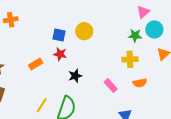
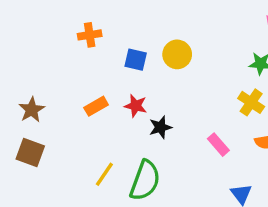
orange cross: (11, 20) -> (90, 35), moved
red star: (60, 54) -> (136, 106), moved
yellow cross: (130, 59) -> (251, 102), turned 35

